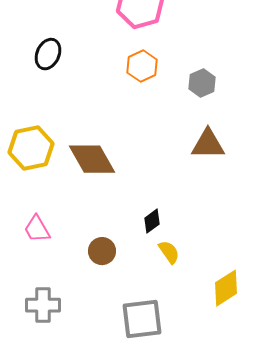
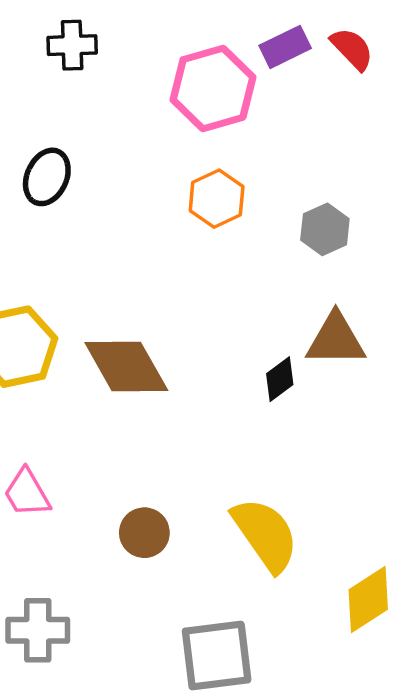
black diamond: (152, 221) -> (280, 379), moved
yellow semicircle: (169, 252) -> (265, 534), size x1.8

